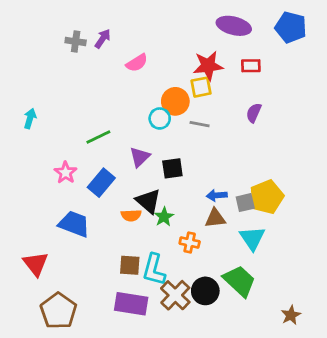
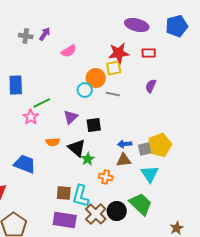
blue pentagon: (291, 27) -> (177, 26), turned -30
pink star: (66, 173) -> (31, 117), moved
blue rectangle: (101, 183) -> (16, 85), moved, turned -42
orange semicircle: (131, 215) -> (53, 142), moved

